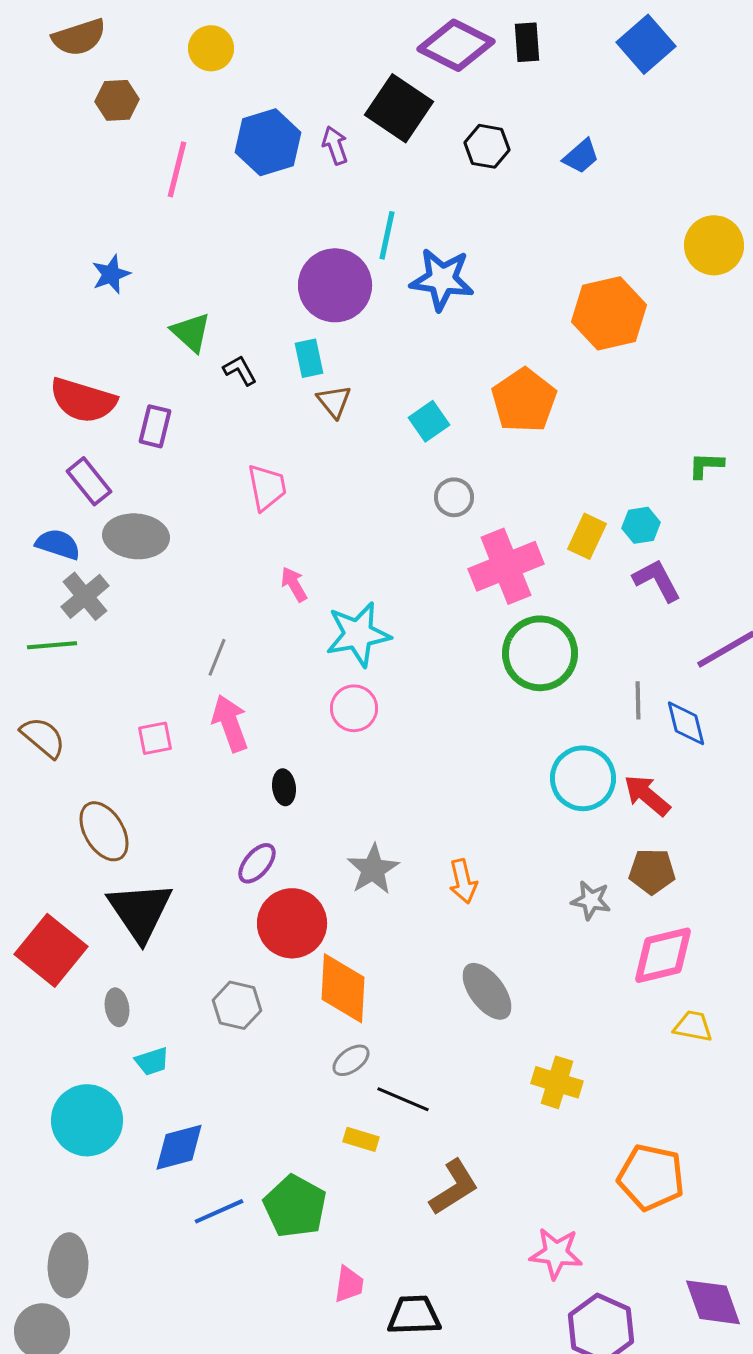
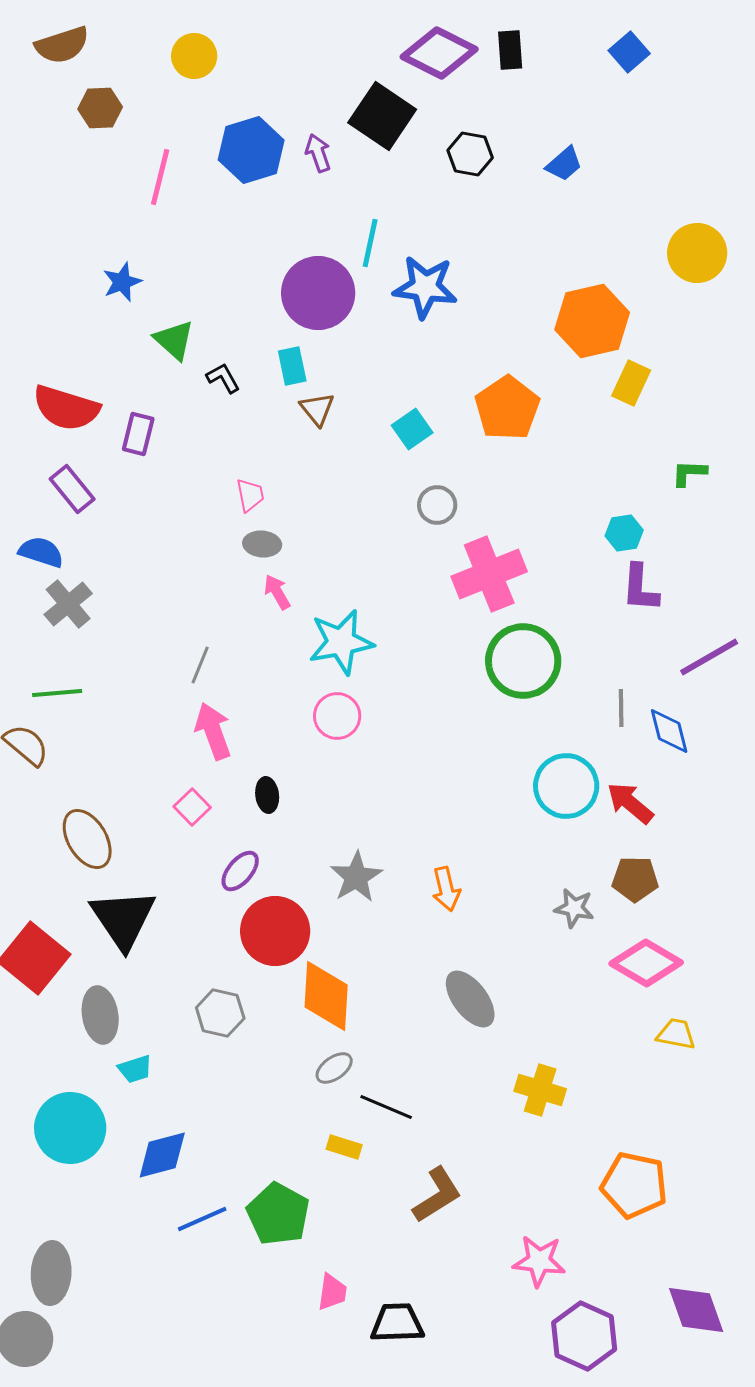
blue square: (646, 44) -> (629, 52), size x0.7
blue star: (111, 274) -> (122, 282), moved
pink trapezoid: (267, 487) -> (250, 495), size x0.7
gray ellipse: (136, 536) -> (262, 544), moved, size x0.6
yellow rectangle: (587, 536) -> (631, 383), moved
purple L-shape: (657, 580) -> (640, 588), turned -148
green line: (52, 645) -> (57, 693), moved
pink square: (155, 738) -> (192, 807), moved, turned -33
pink diamond: (663, 955) -> (646, 963), turned 44
gray ellipse: (117, 1007) -> (100, 1015), size x1.5

